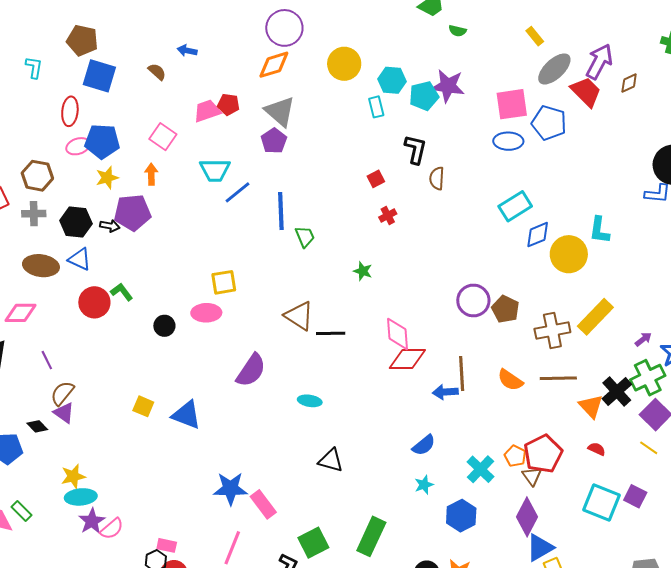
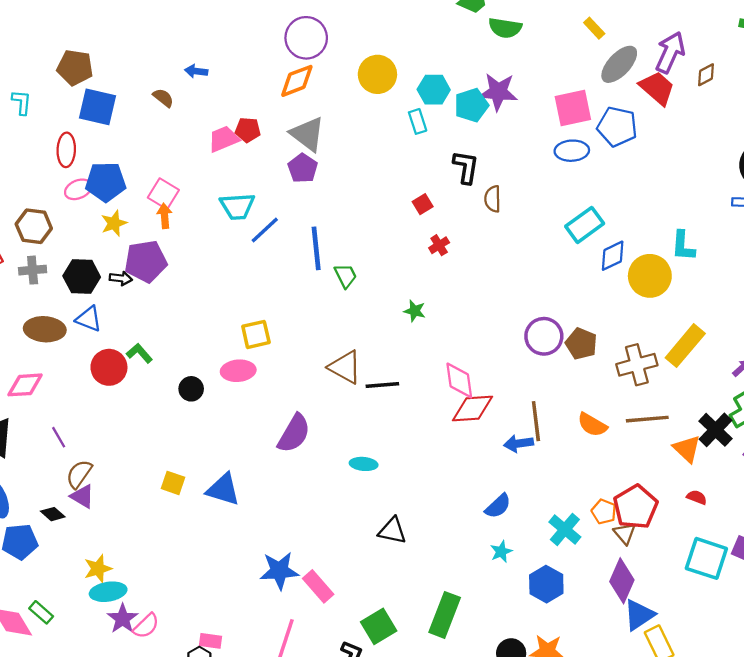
green semicircle: (458, 31) -> (505, 28), size x1.6
pink square: (163, 137) -> (163, 194), moved

